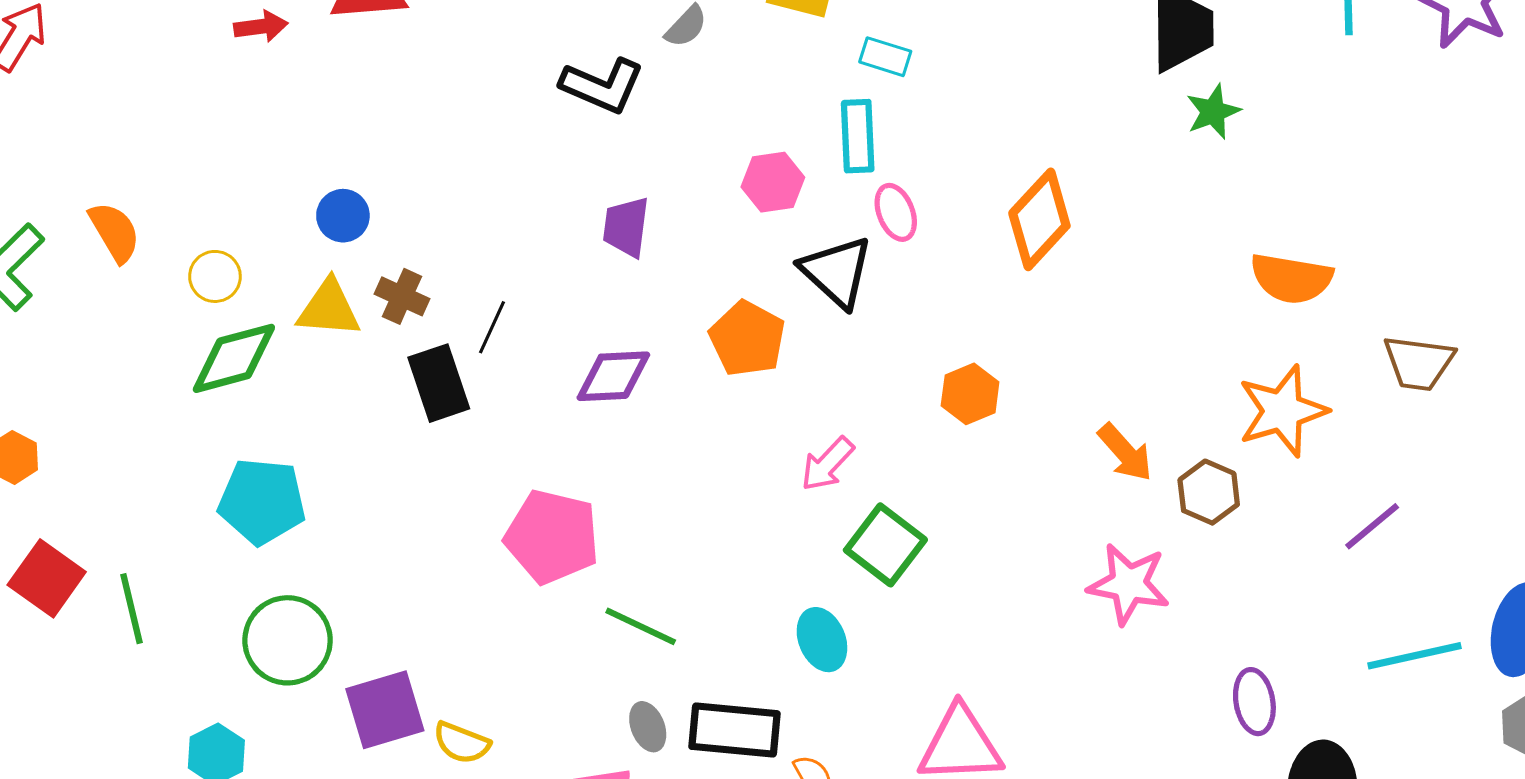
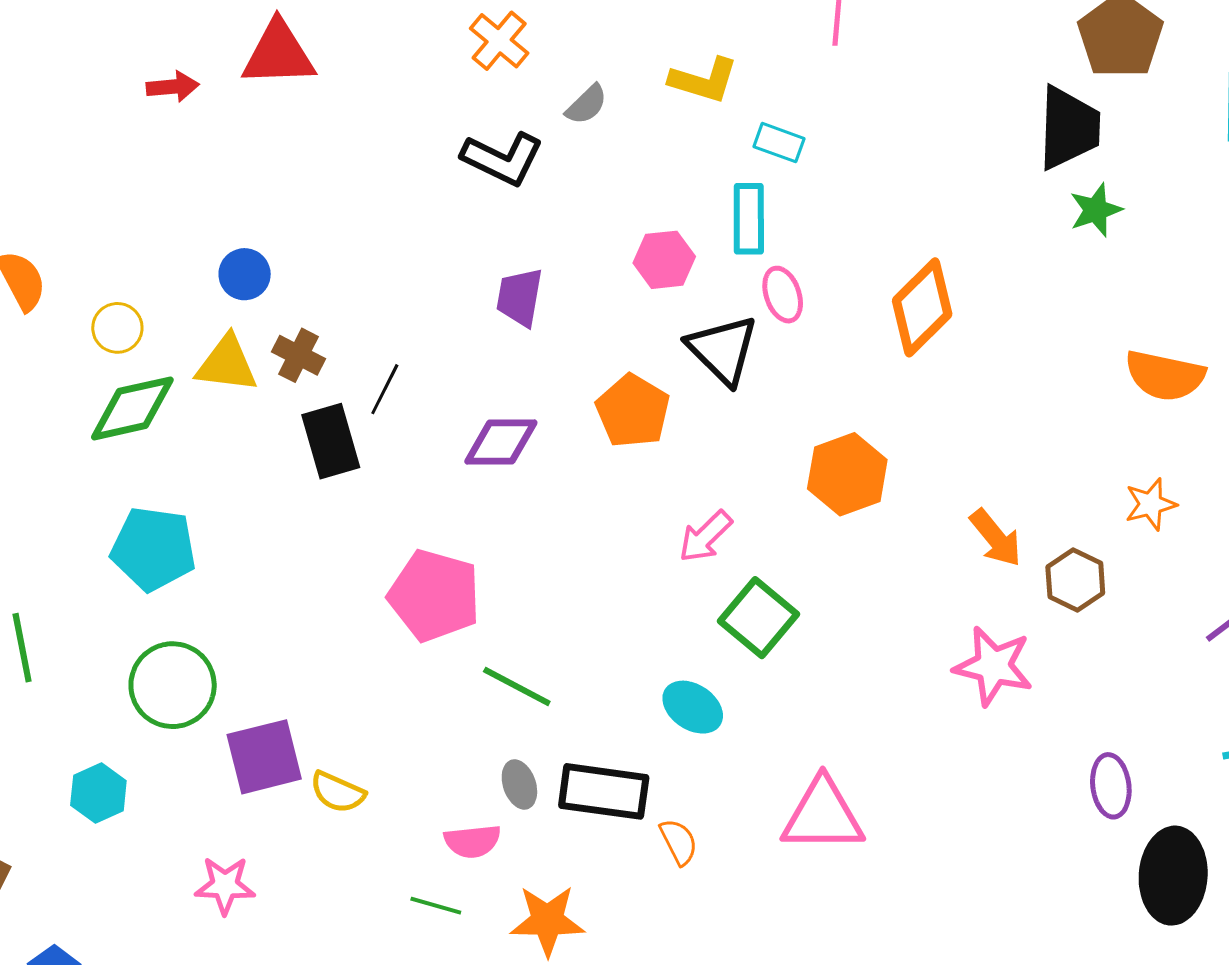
orange hexagon: (970, 394) -> (847, 474), size x1.4
orange star: (1283, 411) -> (1151, 504), size x0.6
cyan ellipse: (822, 640) -> (693, 707), turned -36

